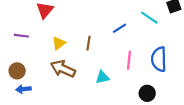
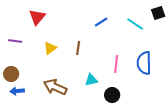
blue line: (119, 28) -> (101, 22), moved
brown arrow: (63, 69) -> (55, 87), moved
black circle: (147, 93) -> (112, 95), moved

